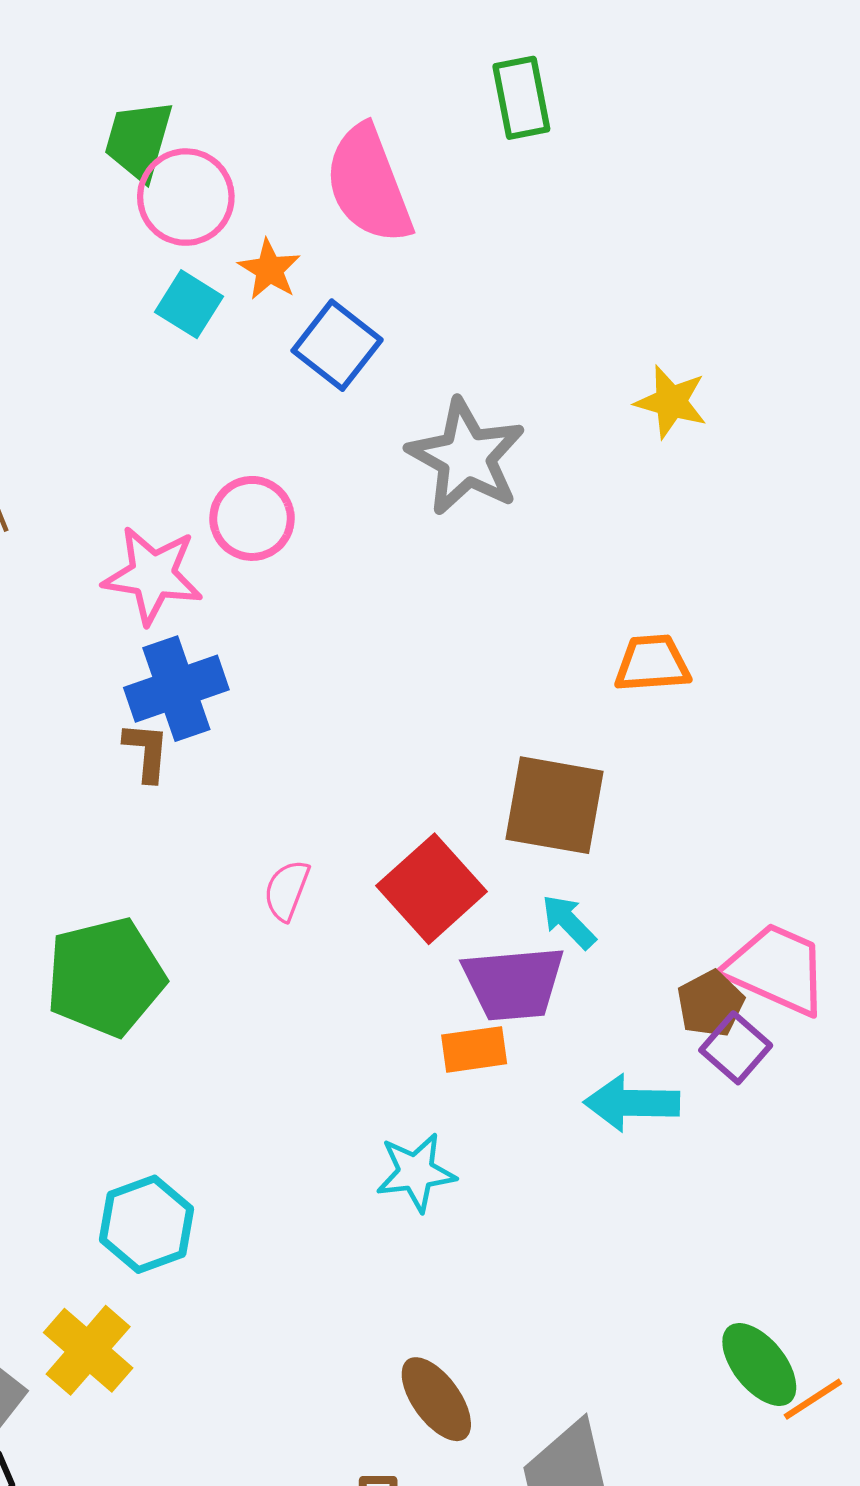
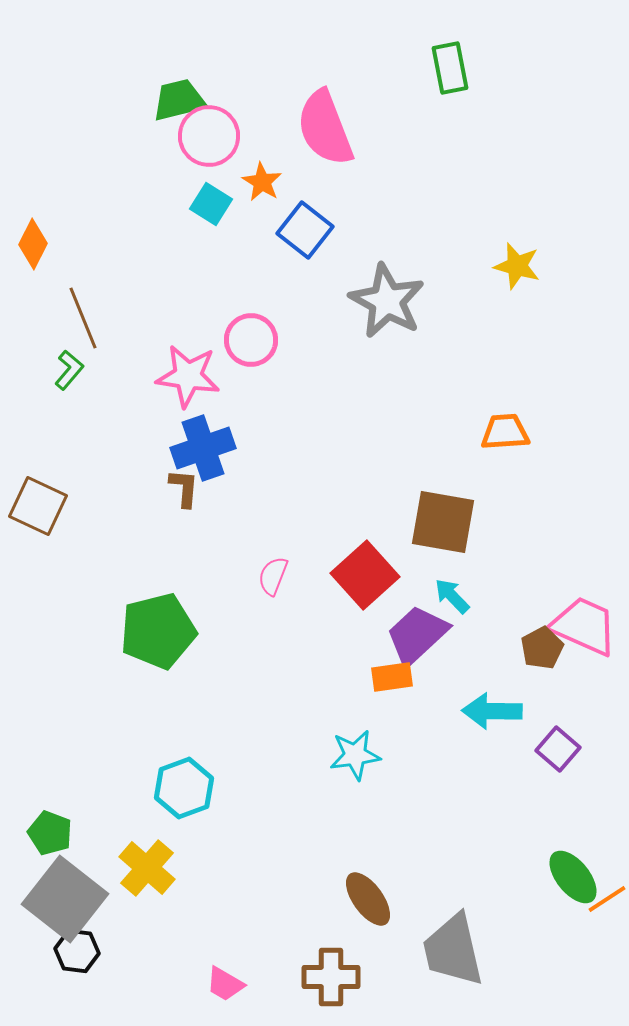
green rectangle: (521, 98) -> (450, 68), moved
green trapezoid: (139, 140) -> (179, 100), turned 60
purple trapezoid: (514, 983) -> (417, 635), turned 142
purple square: (736, 1048) -> (558, 749), moved

